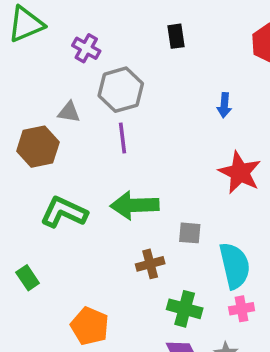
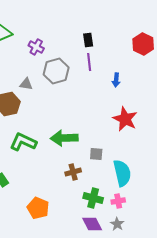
purple line: (123, 138) -> (89, 62), moved
pink cross: (242, 309) -> (118, 201), moved

